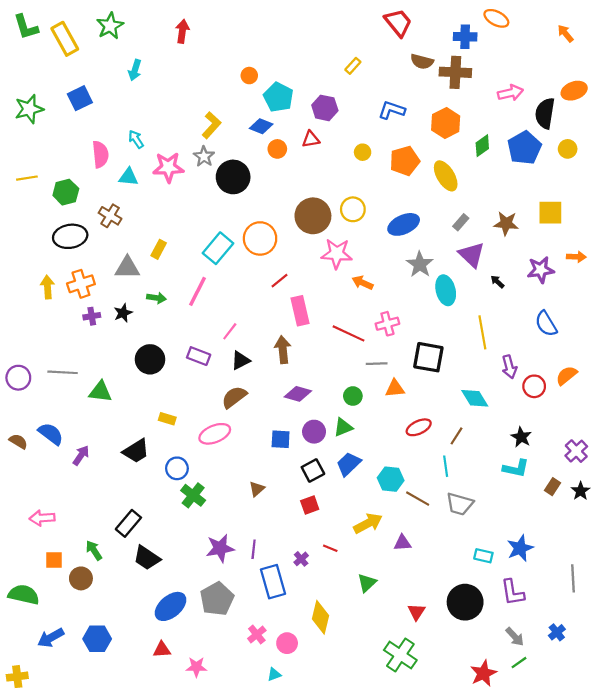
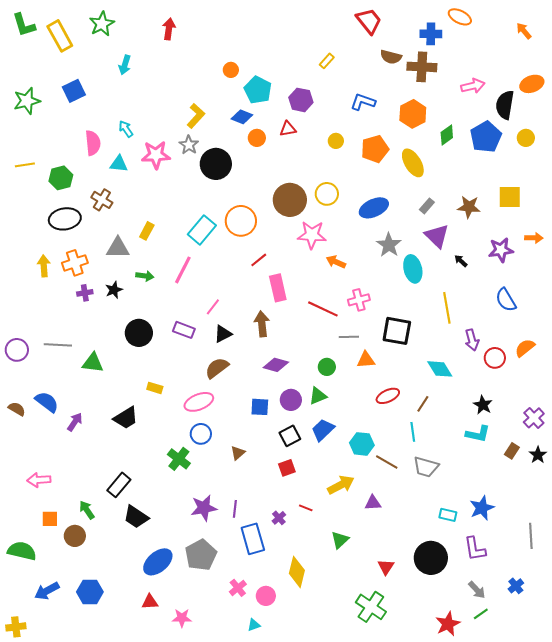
blue circle: (177, 468) -> (201, 434), moved

